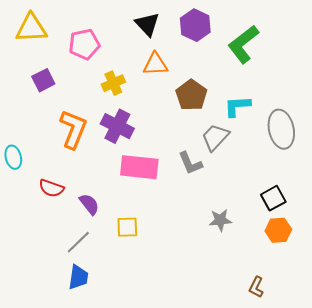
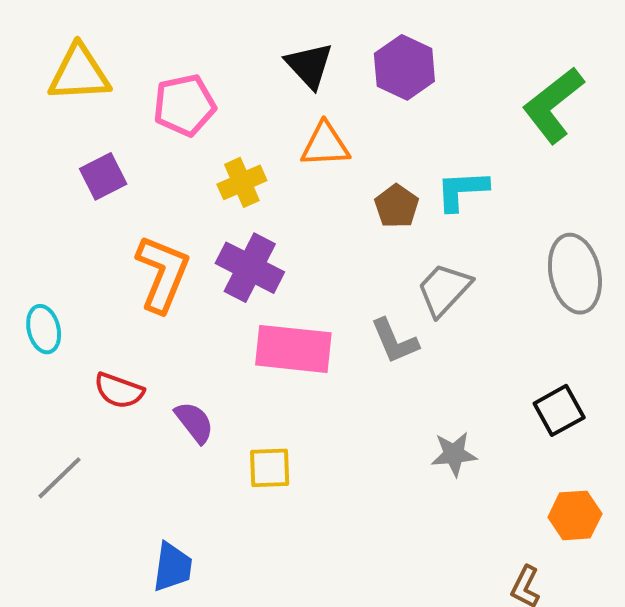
green L-shape: (243, 44) -> (553, 105), moved
brown pentagon: (191, 95) -> (397, 206), size x0.7
cyan L-shape: (237, 106) -> (462, 190), moved
orange hexagon: (278, 230) -> (575, 515), moved
gray line: (78, 242) -> (59, 478), moved

